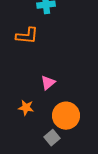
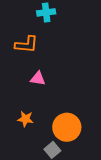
pink triangle: (48, 83) -> (38, 79), moved, turned 49

